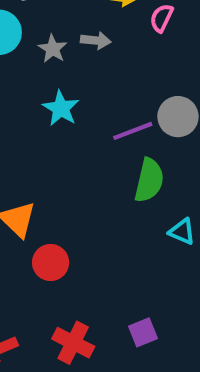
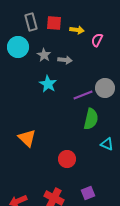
gray arrow: (96, 41) -> (65, 60), moved
red circle: (51, 262) -> (67, 159), moved

